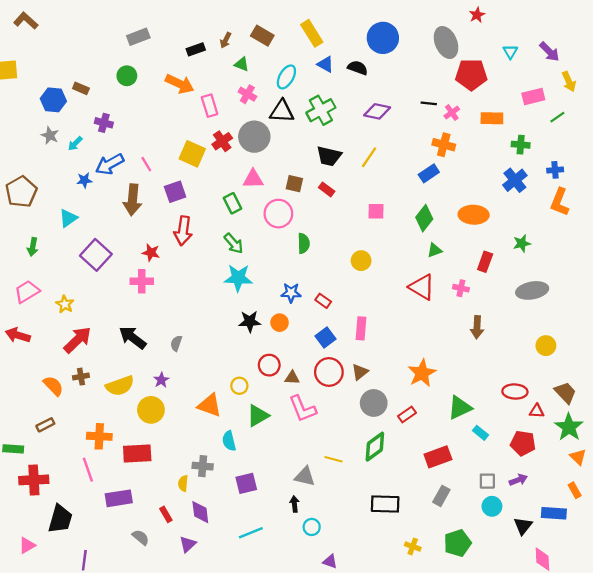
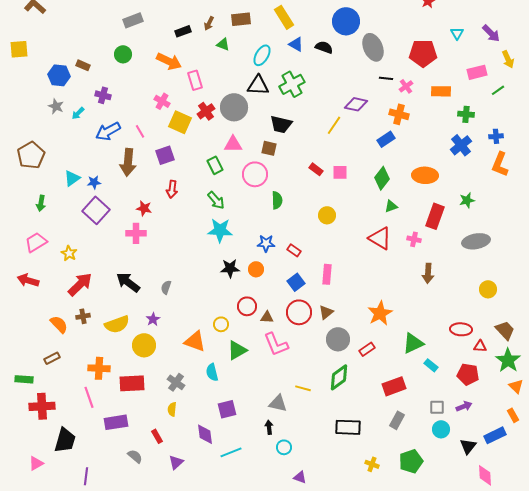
brown rectangle: (262, 36) -> (241, 19), turned -36
gray ellipse: (446, 42) -> (373, 47), moved
pink cross: (247, 94) -> (162, 101), moved
purple diamond: (377, 111) -> (356, 104), moved
black trapezoid: (329, 156) -> (281, 124), moved
blue star: (84, 180) -> (94, 182), moved
red rectangle: (327, 189) -> (316, 169), moved
red arrow: (183, 231) -> (172, 189), size x0.7
red rectangle: (485, 262) -> (435, 216), size x1.4
gray cross: (203, 466) -> (176, 382), moved, turned 30
purple diamond: (200, 512) -> (205, 434), moved
blue rectangle: (554, 513) -> (495, 435), turned -30

